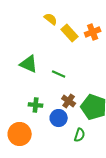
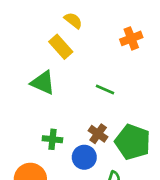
yellow rectangle: (70, 33) -> (61, 47), moved
green line: (59, 74) -> (105, 90), moved

